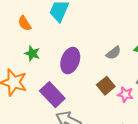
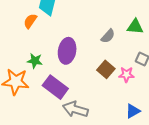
orange semicircle: (25, 23) -> (30, 21), moved, turned 77
green star: (32, 53) -> (35, 61), moved

